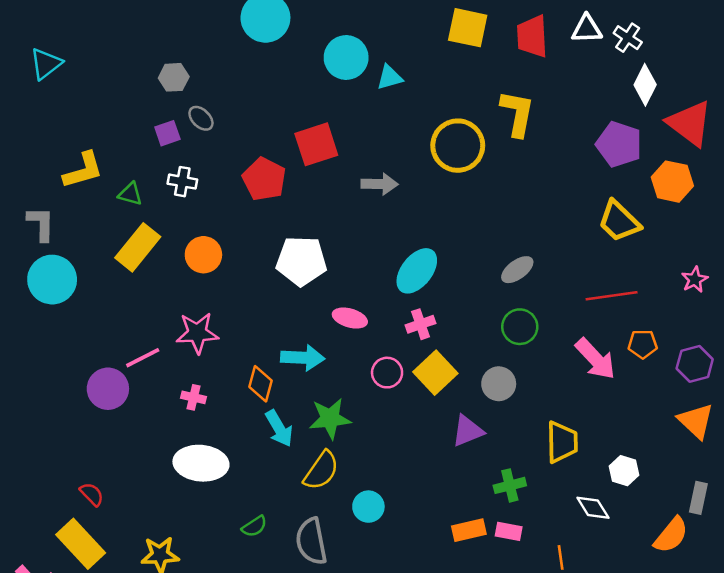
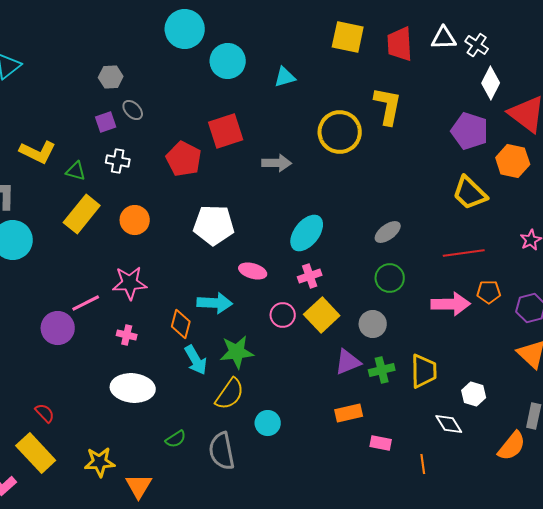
cyan circle: (346, 58) -> (228, 61), moved
yellow L-shape: (83, 170) -> (38, 152), turned 42
pink arrow: (595, 359) -> (451, 304), turned -48
green cross: (510, 485) -> (382, 370), moved
orange rectangle: (469, 530) -> (349, 413), moved

